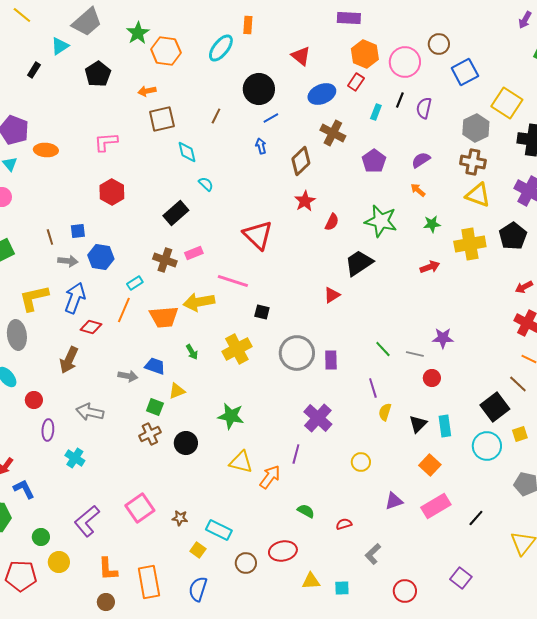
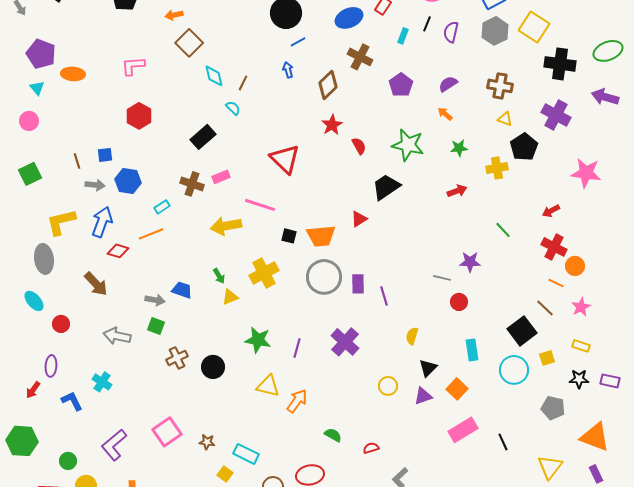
brown line: (216, 116) -> (243, 83), moved
brown square: (162, 119) -> (189, 43), turned -32
gray hexagon: (476, 128) -> (495, 31), moved
yellow triangle: (478, 195) -> (505, 119), size x0.6
red semicircle: (332, 222) -> (359, 146), turned -54
black pentagon: (513, 236) -> (524, 147), moved
yellow cross: (470, 244) -> (497, 168), size x0.7
orange line: (124, 310) -> (151, 234), turned 45
orange trapezoid: (164, 317) -> (321, 236), moved
green line: (383, 349) -> (503, 230), moved
brown arrow: (69, 360) -> (96, 284), turned -68
purple line: (373, 388) -> (384, 296), moved
yellow triangle: (177, 391) -> (230, 297), moved
green square: (155, 407) -> (156, 326), moved
black triangle: (418, 424) -> (428, 368), moved
purple ellipse: (48, 430) -> (51, 366), moved
purple line: (296, 454) -> (297, 348), moved
blue L-shape: (24, 489) -> (72, 401), moved
purple triangle: (394, 501) -> (423, 396), moved
black line: (476, 518) -> (503, 442), turned -66

